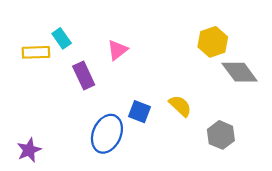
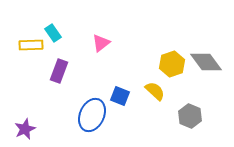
yellow hexagon: (213, 42) -> (172, 64), moved
purple rectangle: (84, 76) -> (59, 71), moved, turned 45

